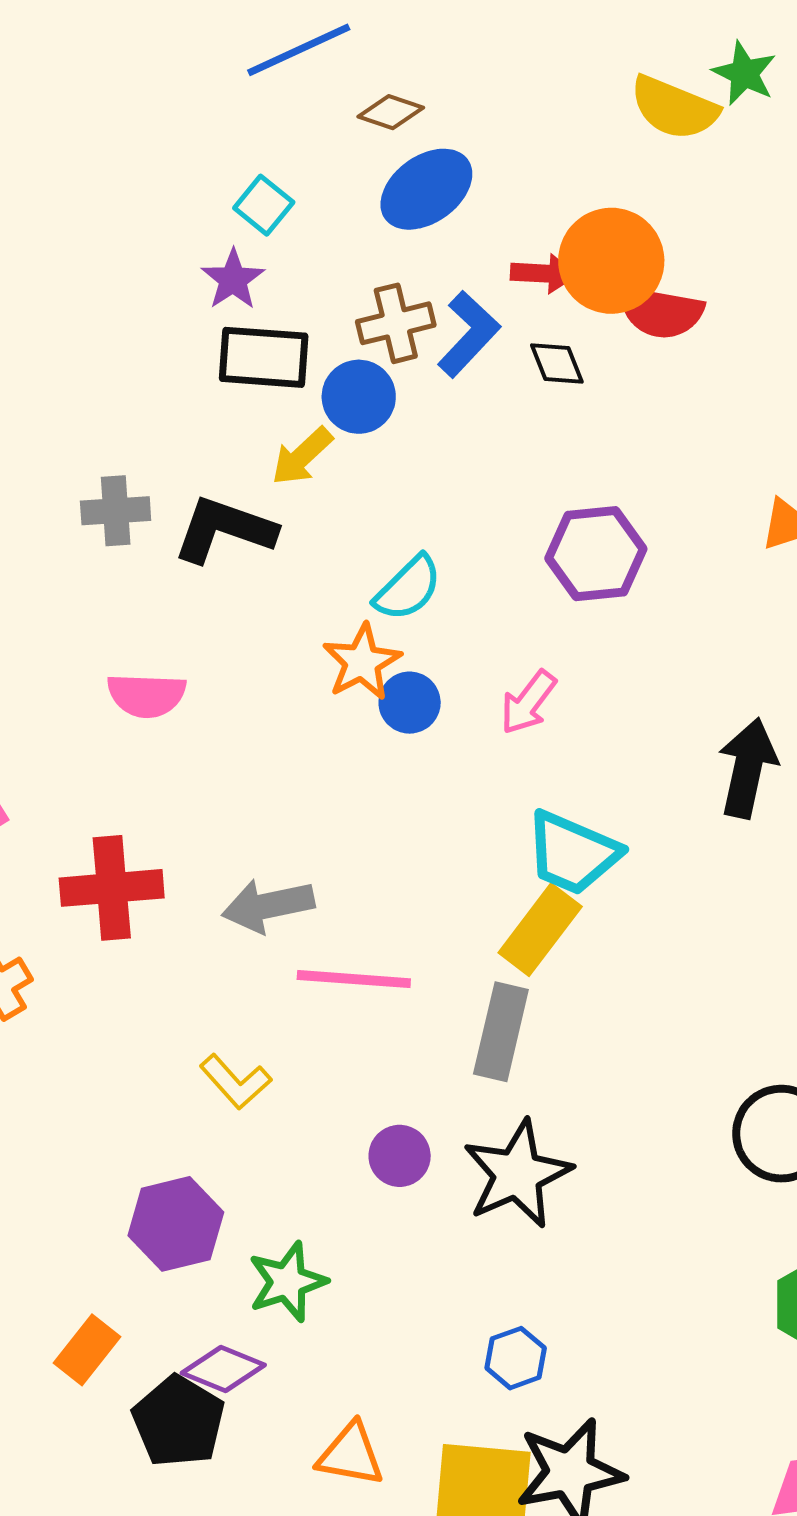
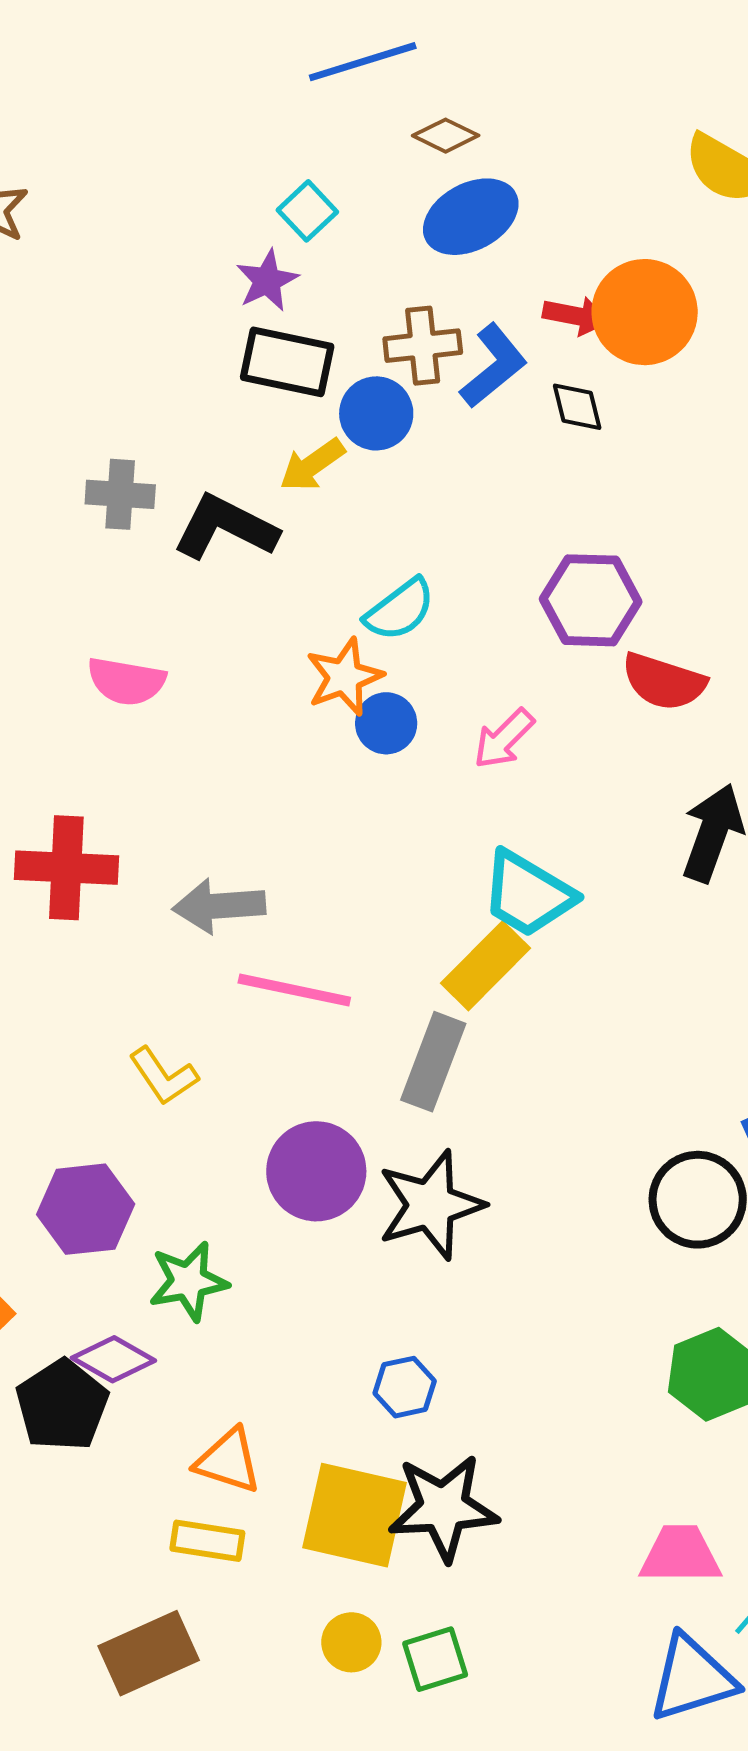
red semicircle: (661, 312) -> (664, 682), moved
purple circle: (400, 1156) -> (316, 1171), size x1.6

